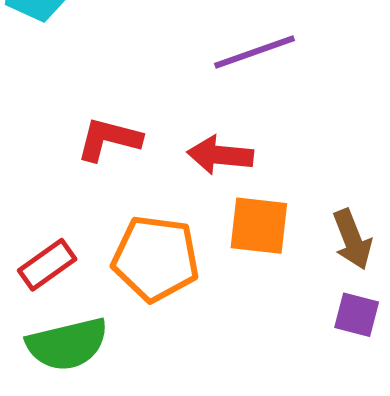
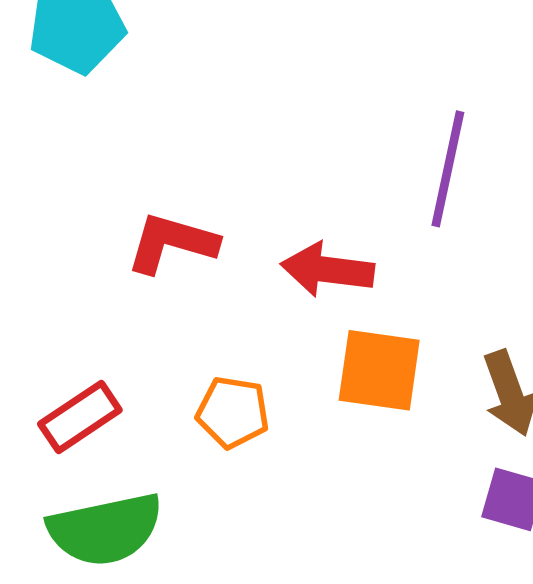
purple line: (254, 52) -> (448, 169), moved, turned -60
orange pentagon: (156, 258) -> (233, 412), size x0.6

